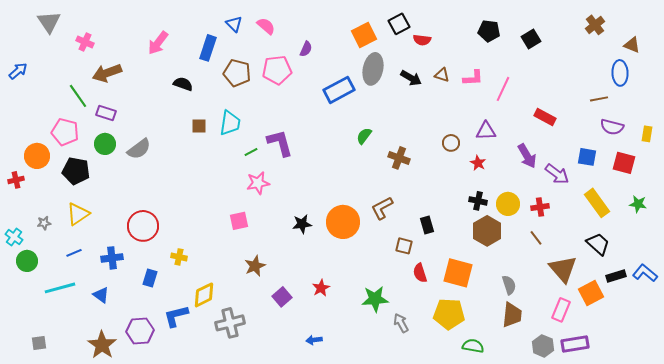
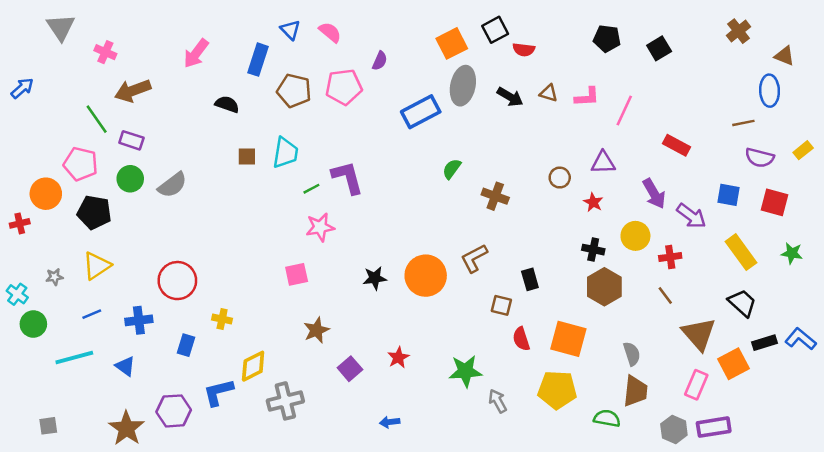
yellow rectangle: (647, 134) -> (803, 150), moved, turned 42
yellow circle: (508, 204) -> (635, 236), moved
green semicircle: (473, 346) -> (607, 418), moved

